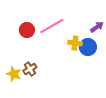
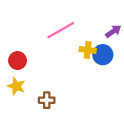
red circle: (27, 30) -> (18, 61), moved
brown cross: (30, 69) -> (47, 100), moved, turned 32

